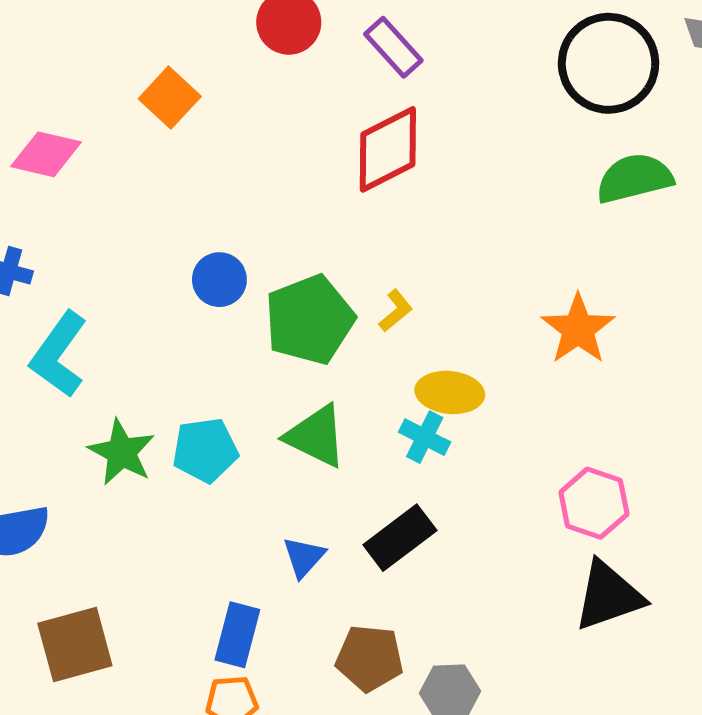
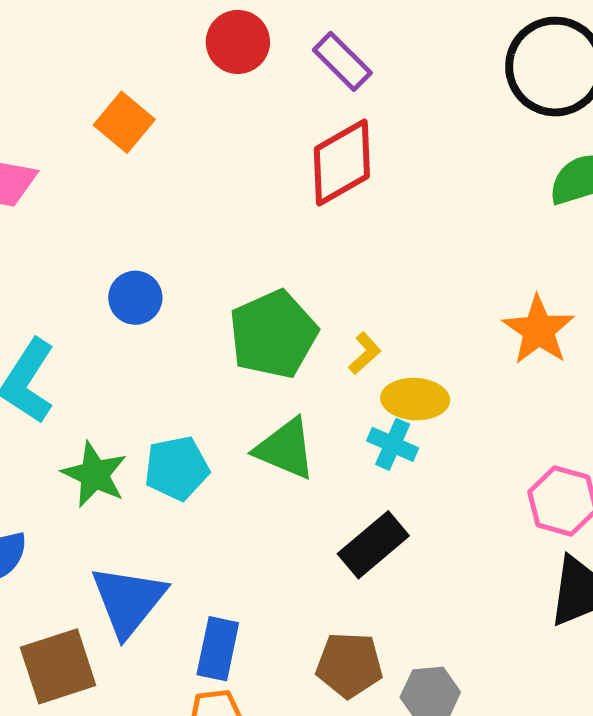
blue circle: (219, 280) -> (135, 298), moved
yellow L-shape: (396, 311) -> (365, 353), moved
blue triangle: (304, 557) -> (128, 601), moved, size x1.8

